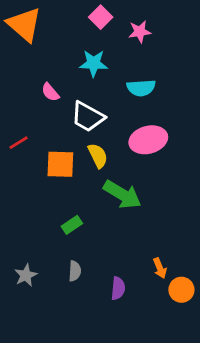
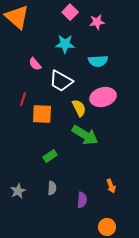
red line: (19, 143) -> (23, 99), moved, turned -40
yellow semicircle: (98, 156) -> (79, 108), moved
orange circle: (181, 290) -> (107, 227), moved

